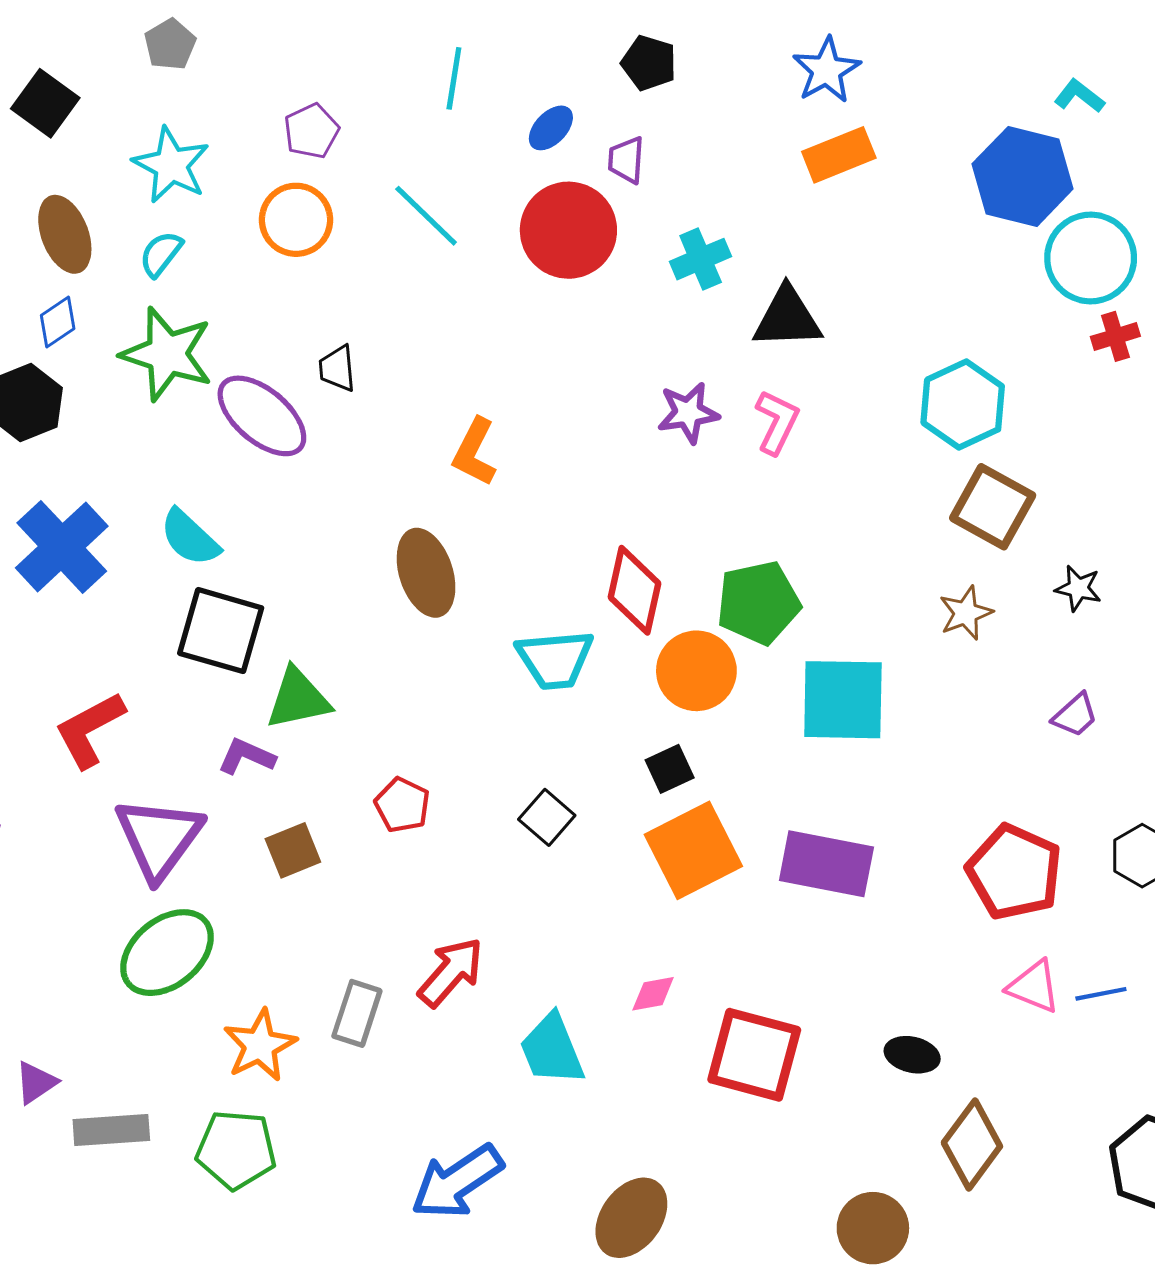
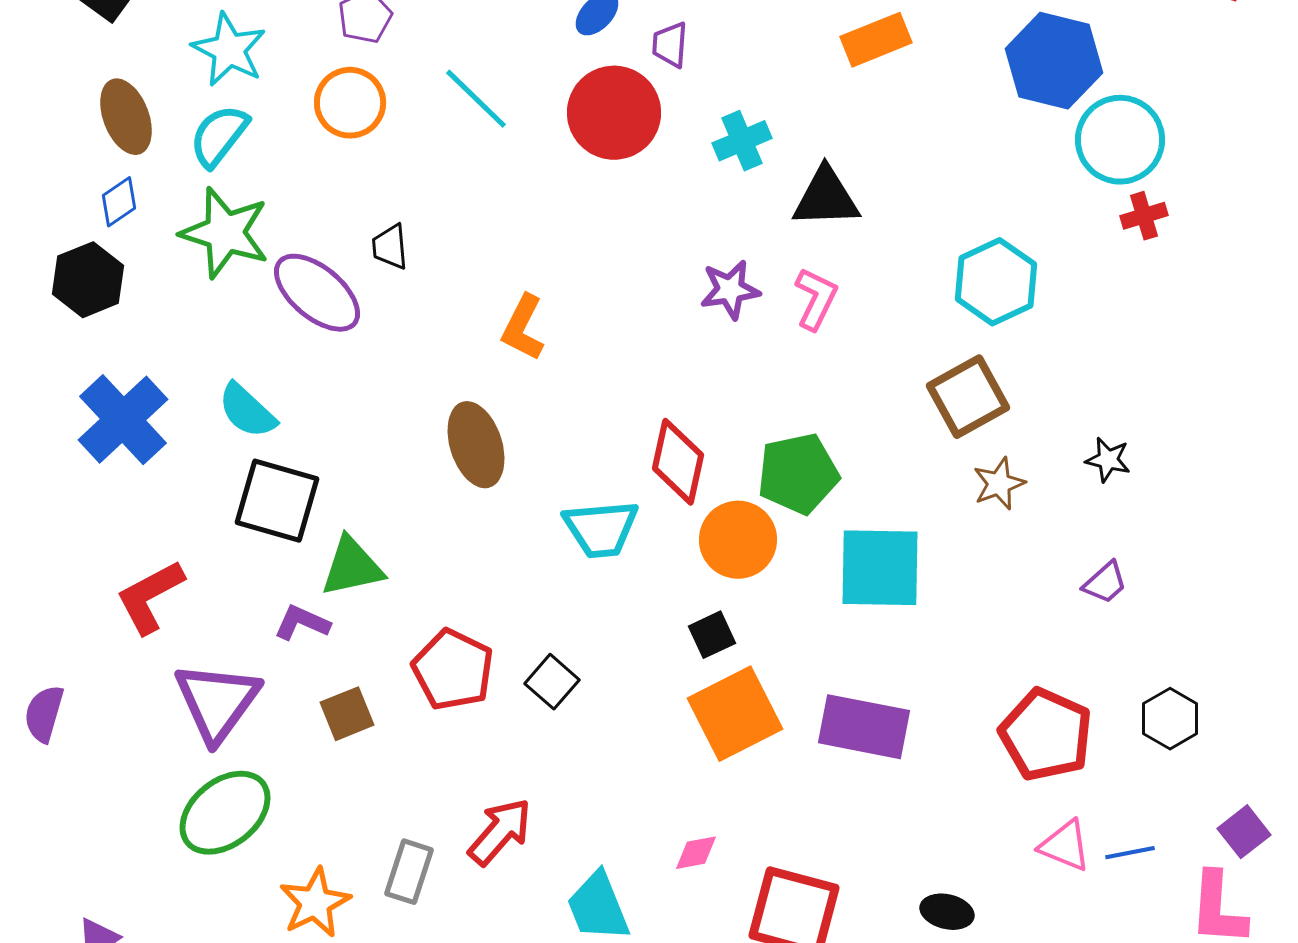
cyan semicircle: (161, 254) -> (219, 136), size x1.4
brown square: (993, 507) -> (968, 397), moved, turned 32
red pentagon: (402, 805) -> (453, 670), size x1.5
black square: (547, 817) -> (552, 682), moved

